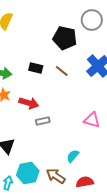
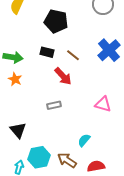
black pentagon: (65, 38) -> (56, 21), moved
red arrow: (29, 103) -> (63, 76), moved, turned 30

